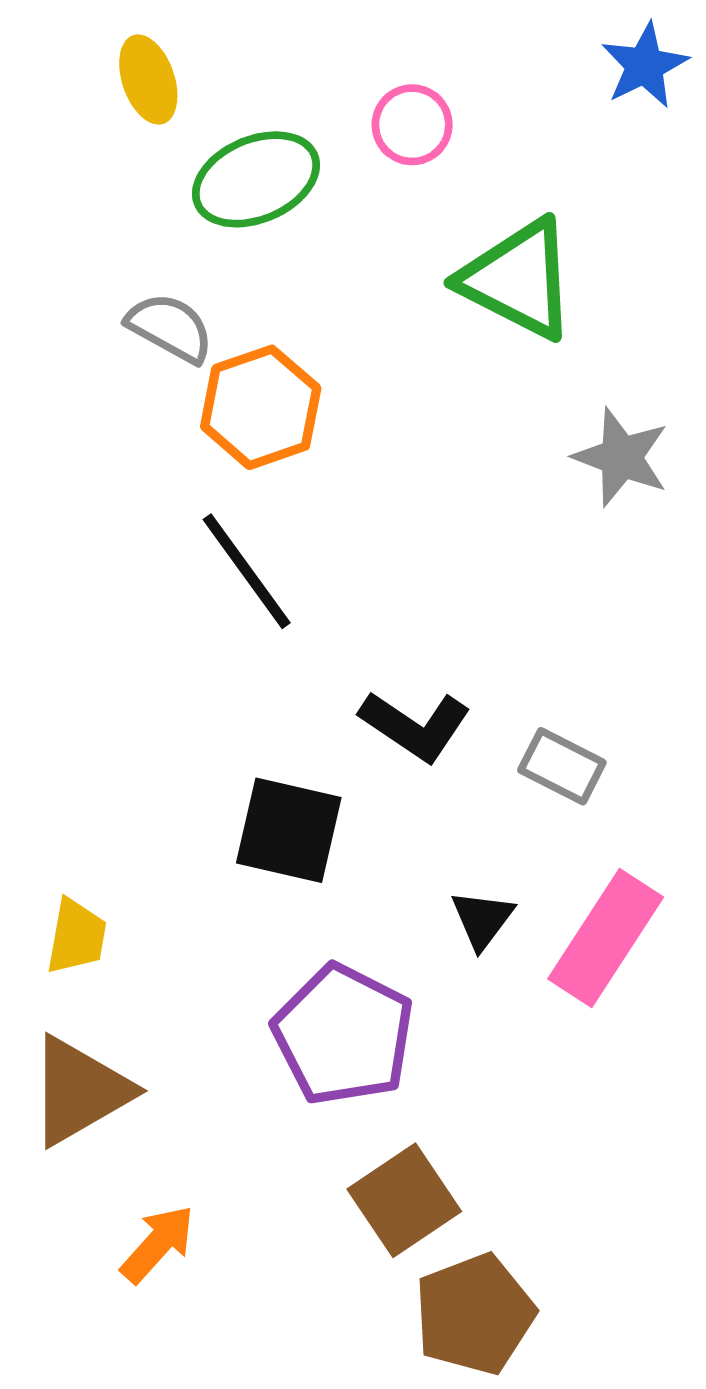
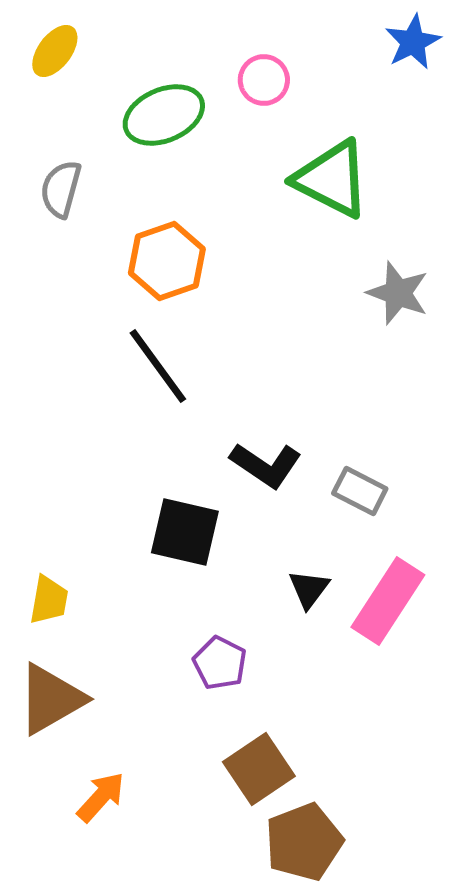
yellow ellipse: (148, 80) -> (55, 51), moved, turned 56
gray semicircle: (170, 328) -> (61, 189), moved, turned -104
purple pentagon: (343, 1035) -> (220, 663), size x0.6

